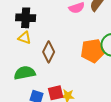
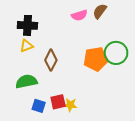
yellow triangle: (25, 38) -> (26, 46), turned -40

